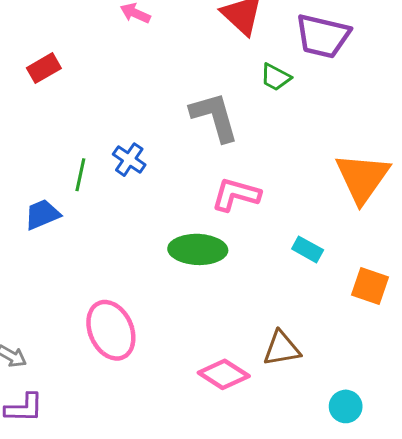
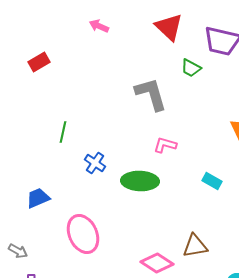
blue cross: (129, 160) -> (95, 163), moved
pink L-shape: (236, 195) -> (165, 145), size x0.7
blue trapezoid: (42, 214) -> (38, 198), moved

